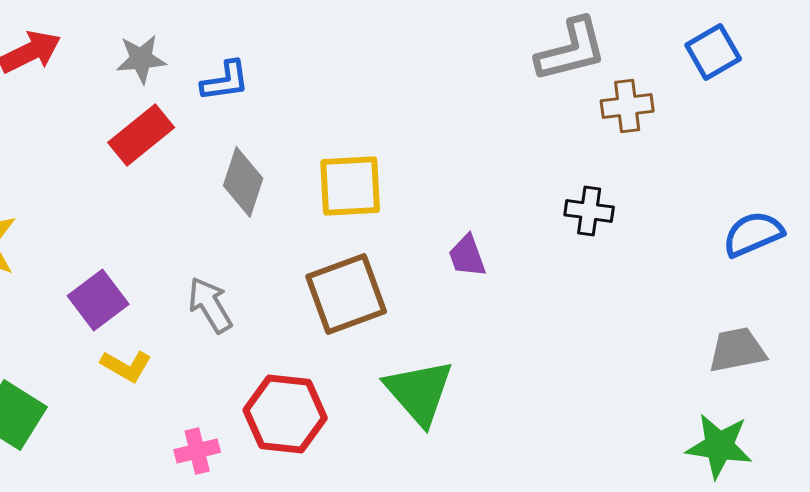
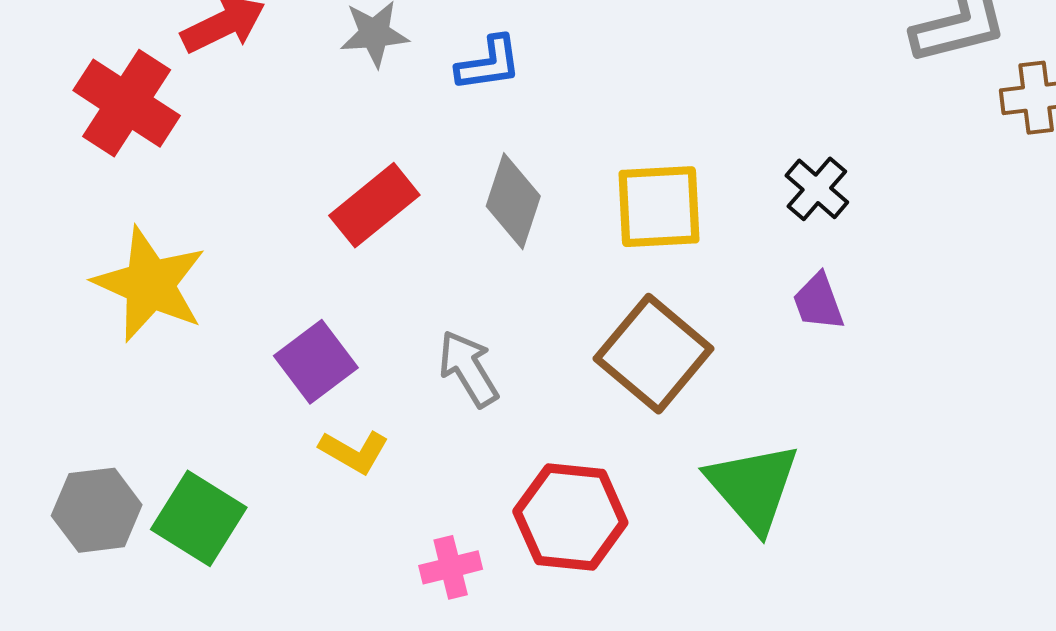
red rectangle: (141, 135) -> (374, 205), moved
black cross: (589, 211) -> (817, 189), moved, turned 33
brown square: (346, 294) -> (654, 354), turned -30

